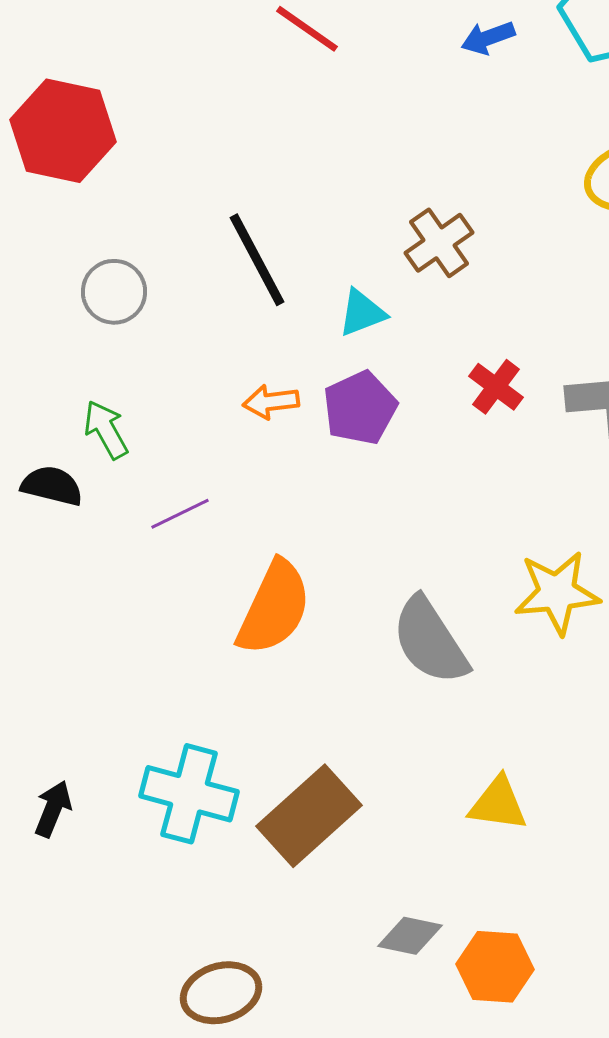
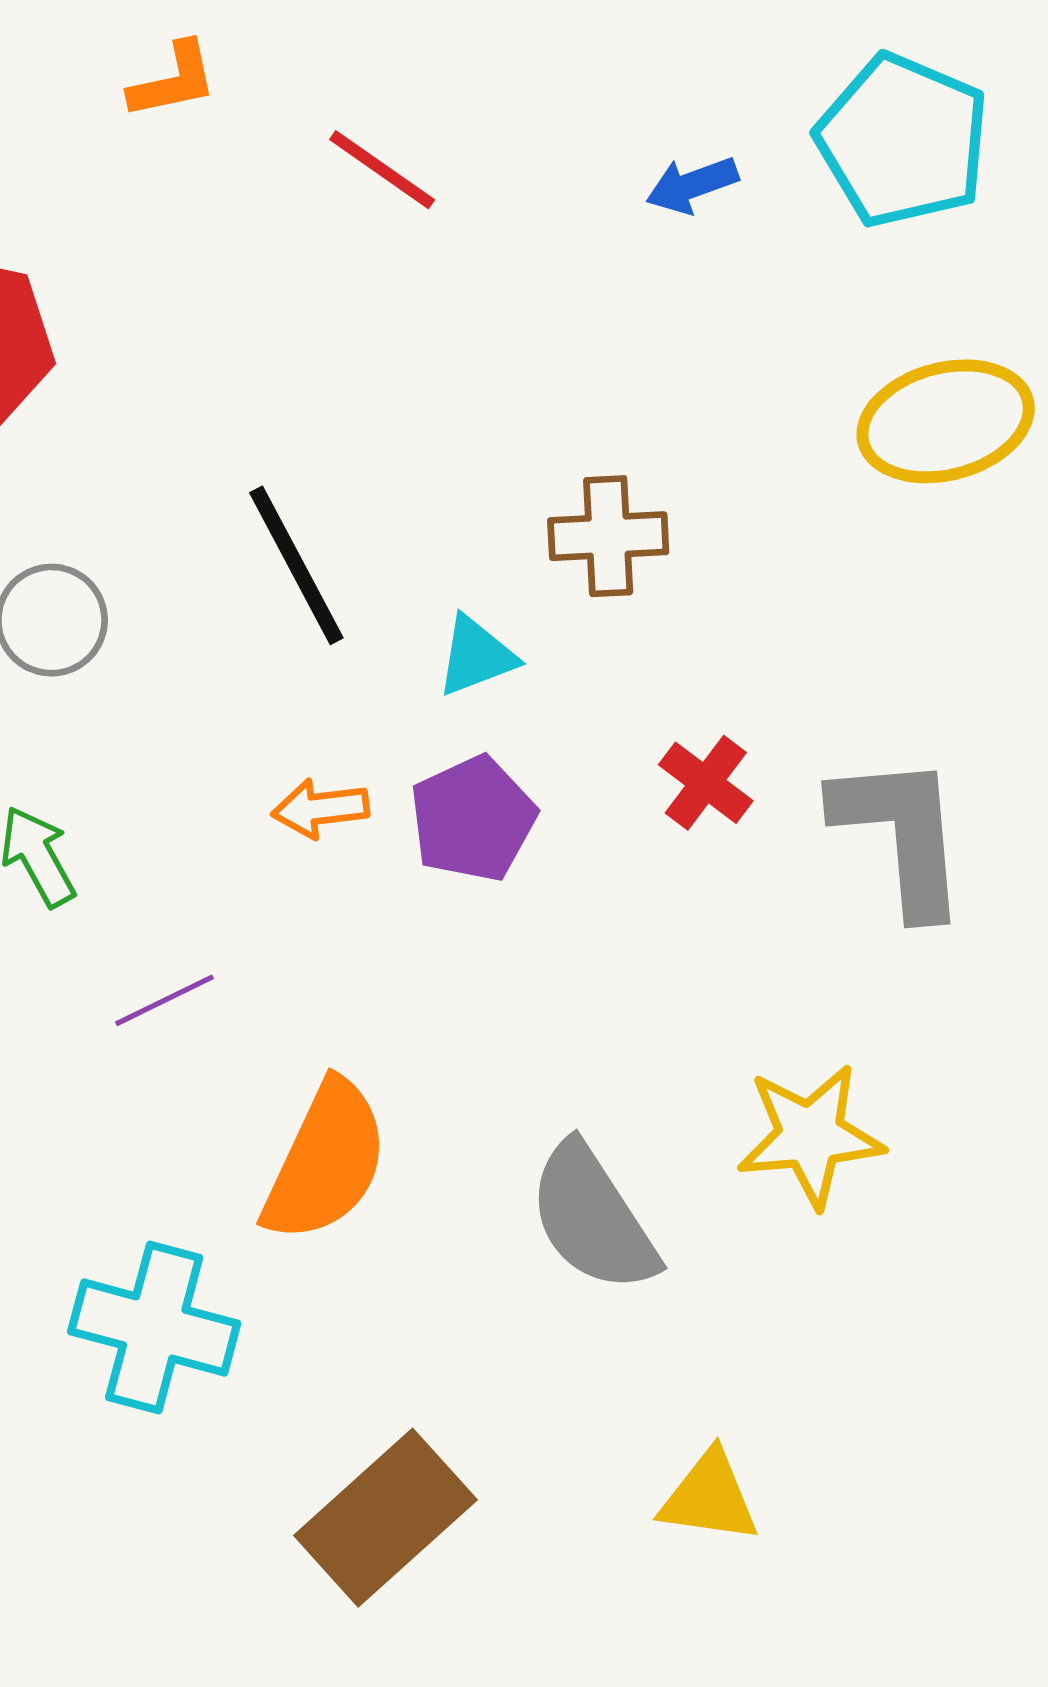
brown cross: (439, 243) -> (608, 536), turned 32
cyan cross: (189, 794) -> (154, 1327), moved

